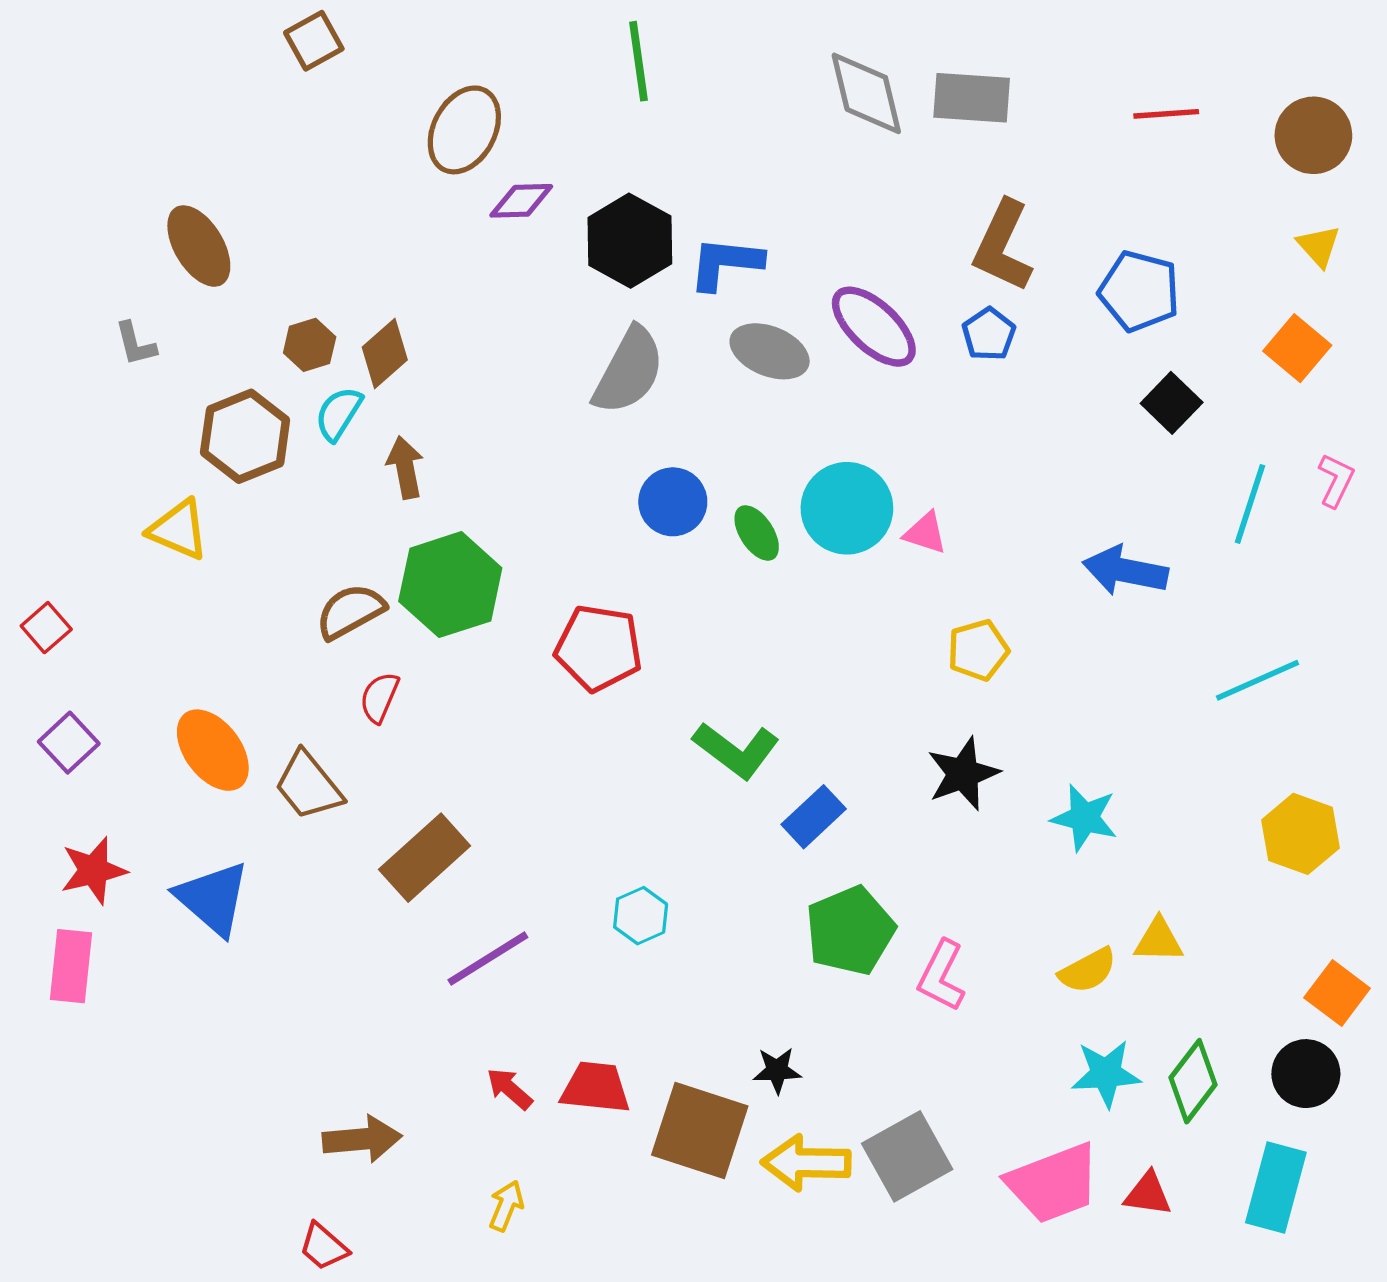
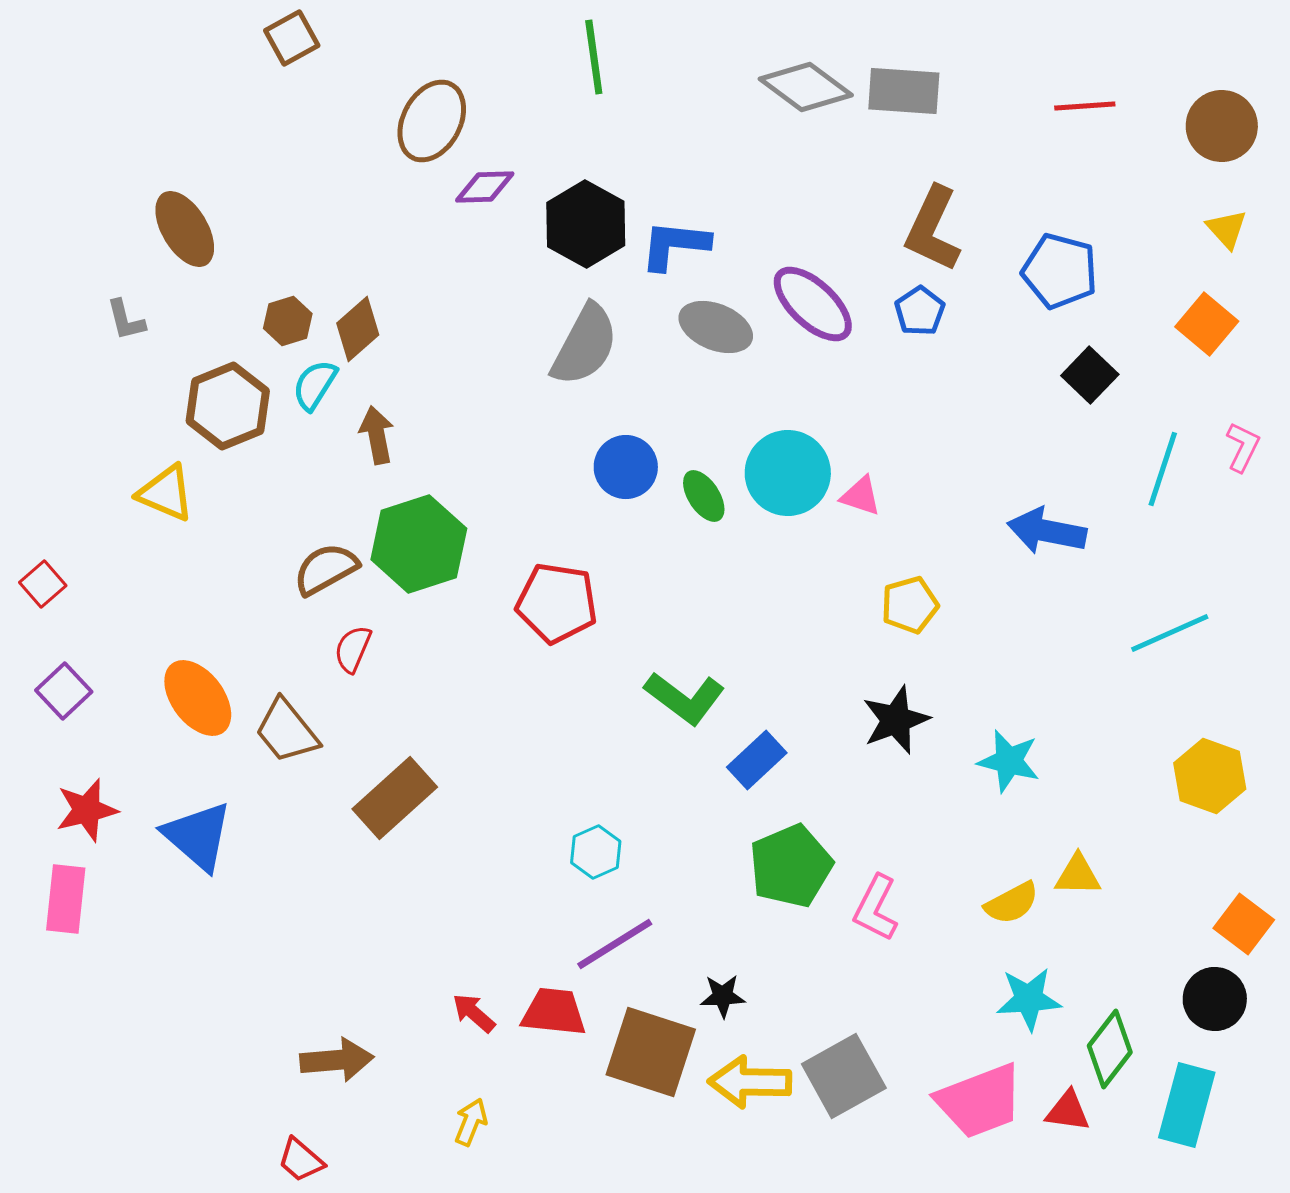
gray diamond: (866, 93) -> (806, 87), turned -40
purple line: (488, 959) -> (615, 944), moved
green diamond: (1193, 1081) -> (1110, 1049), moved

